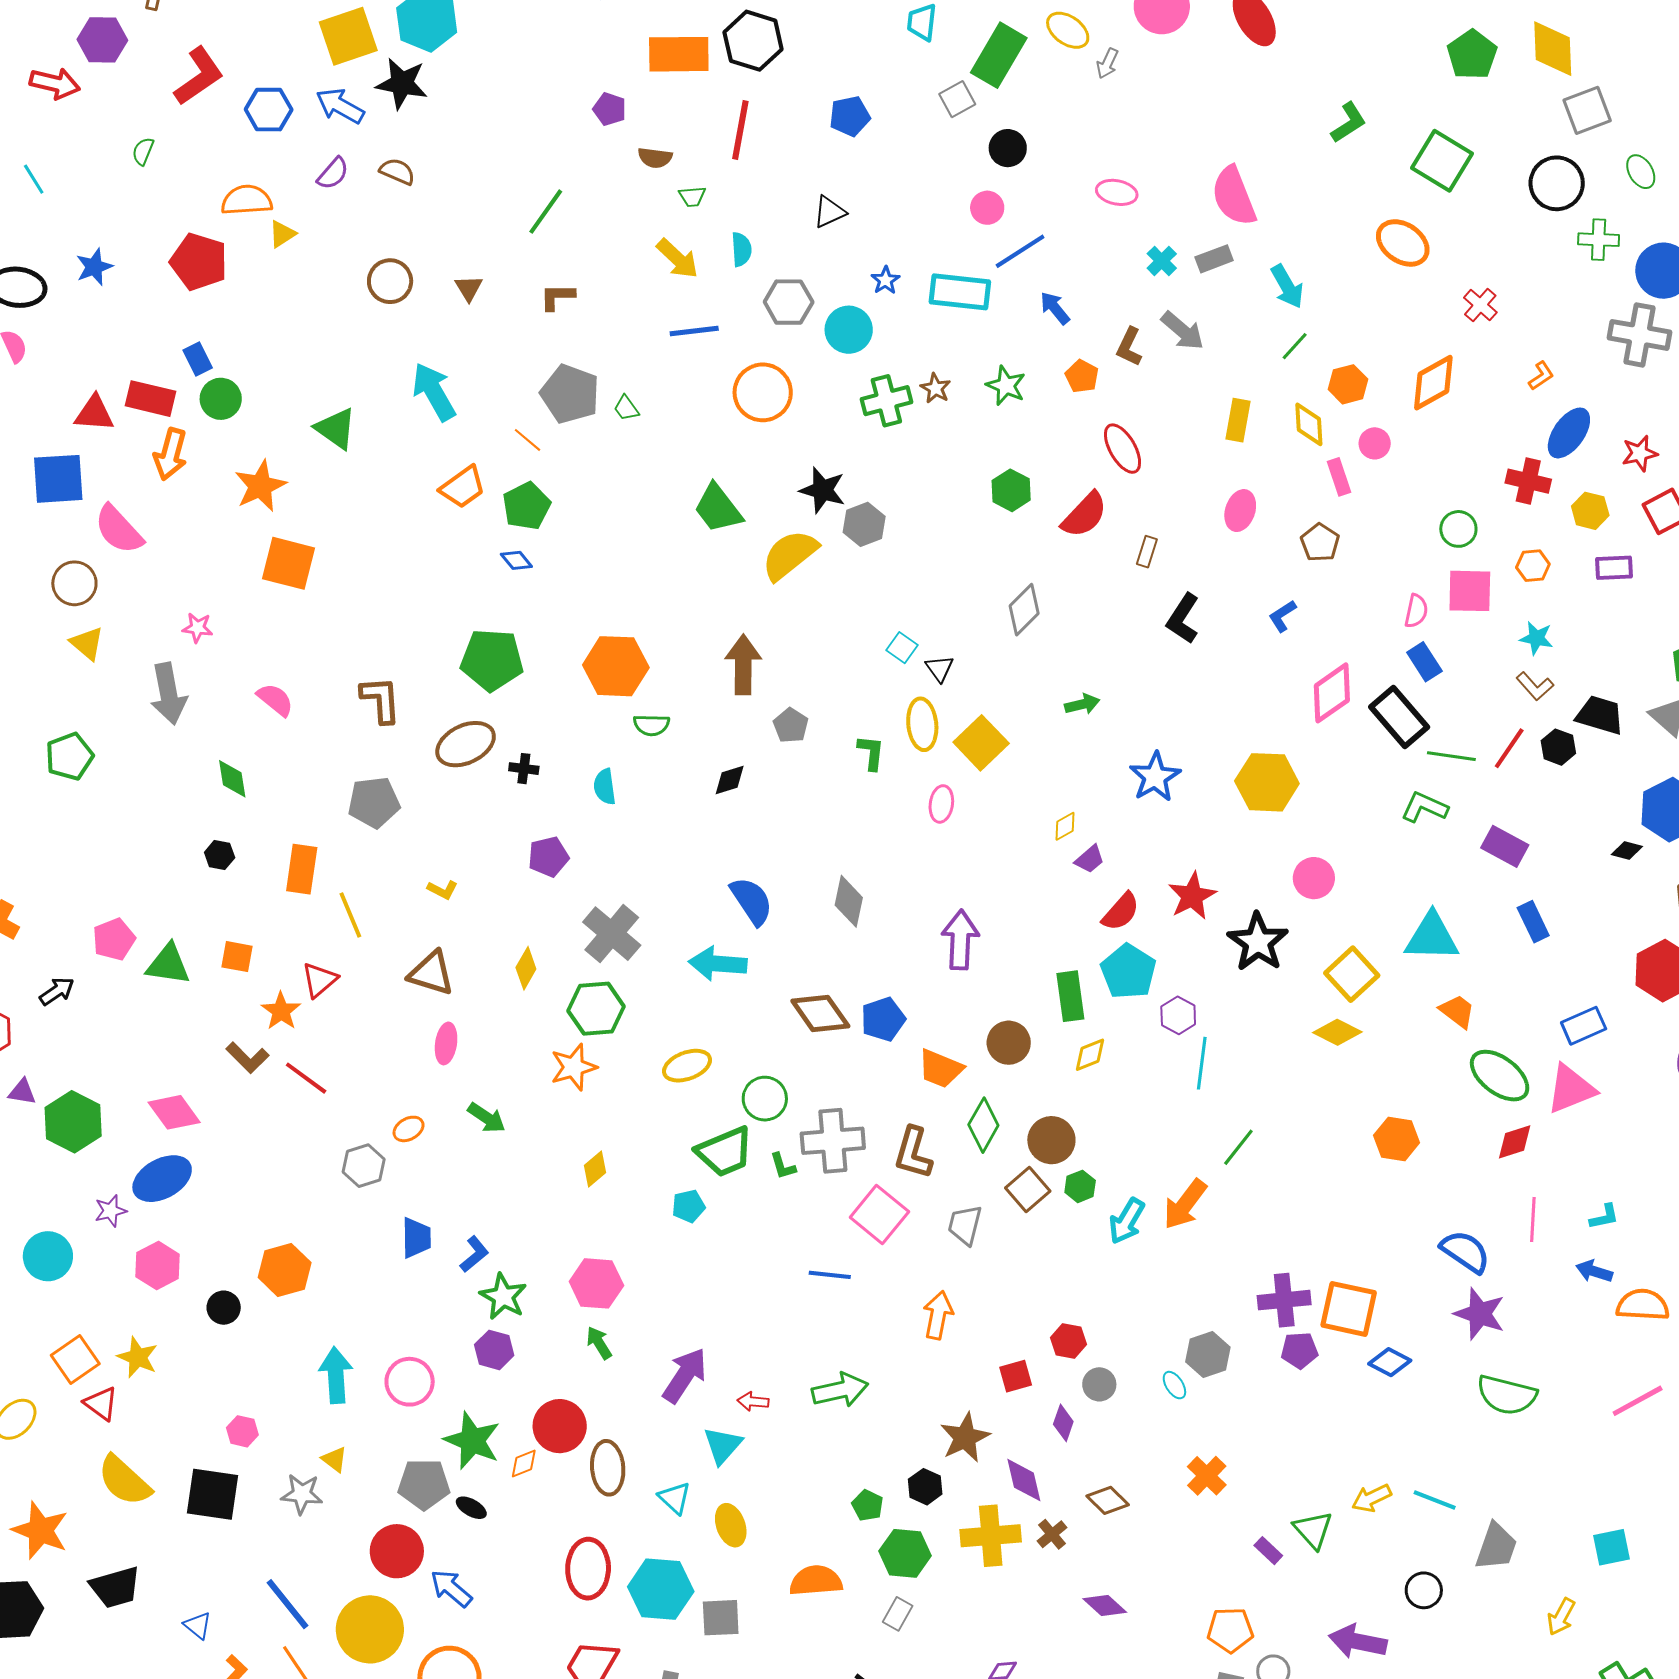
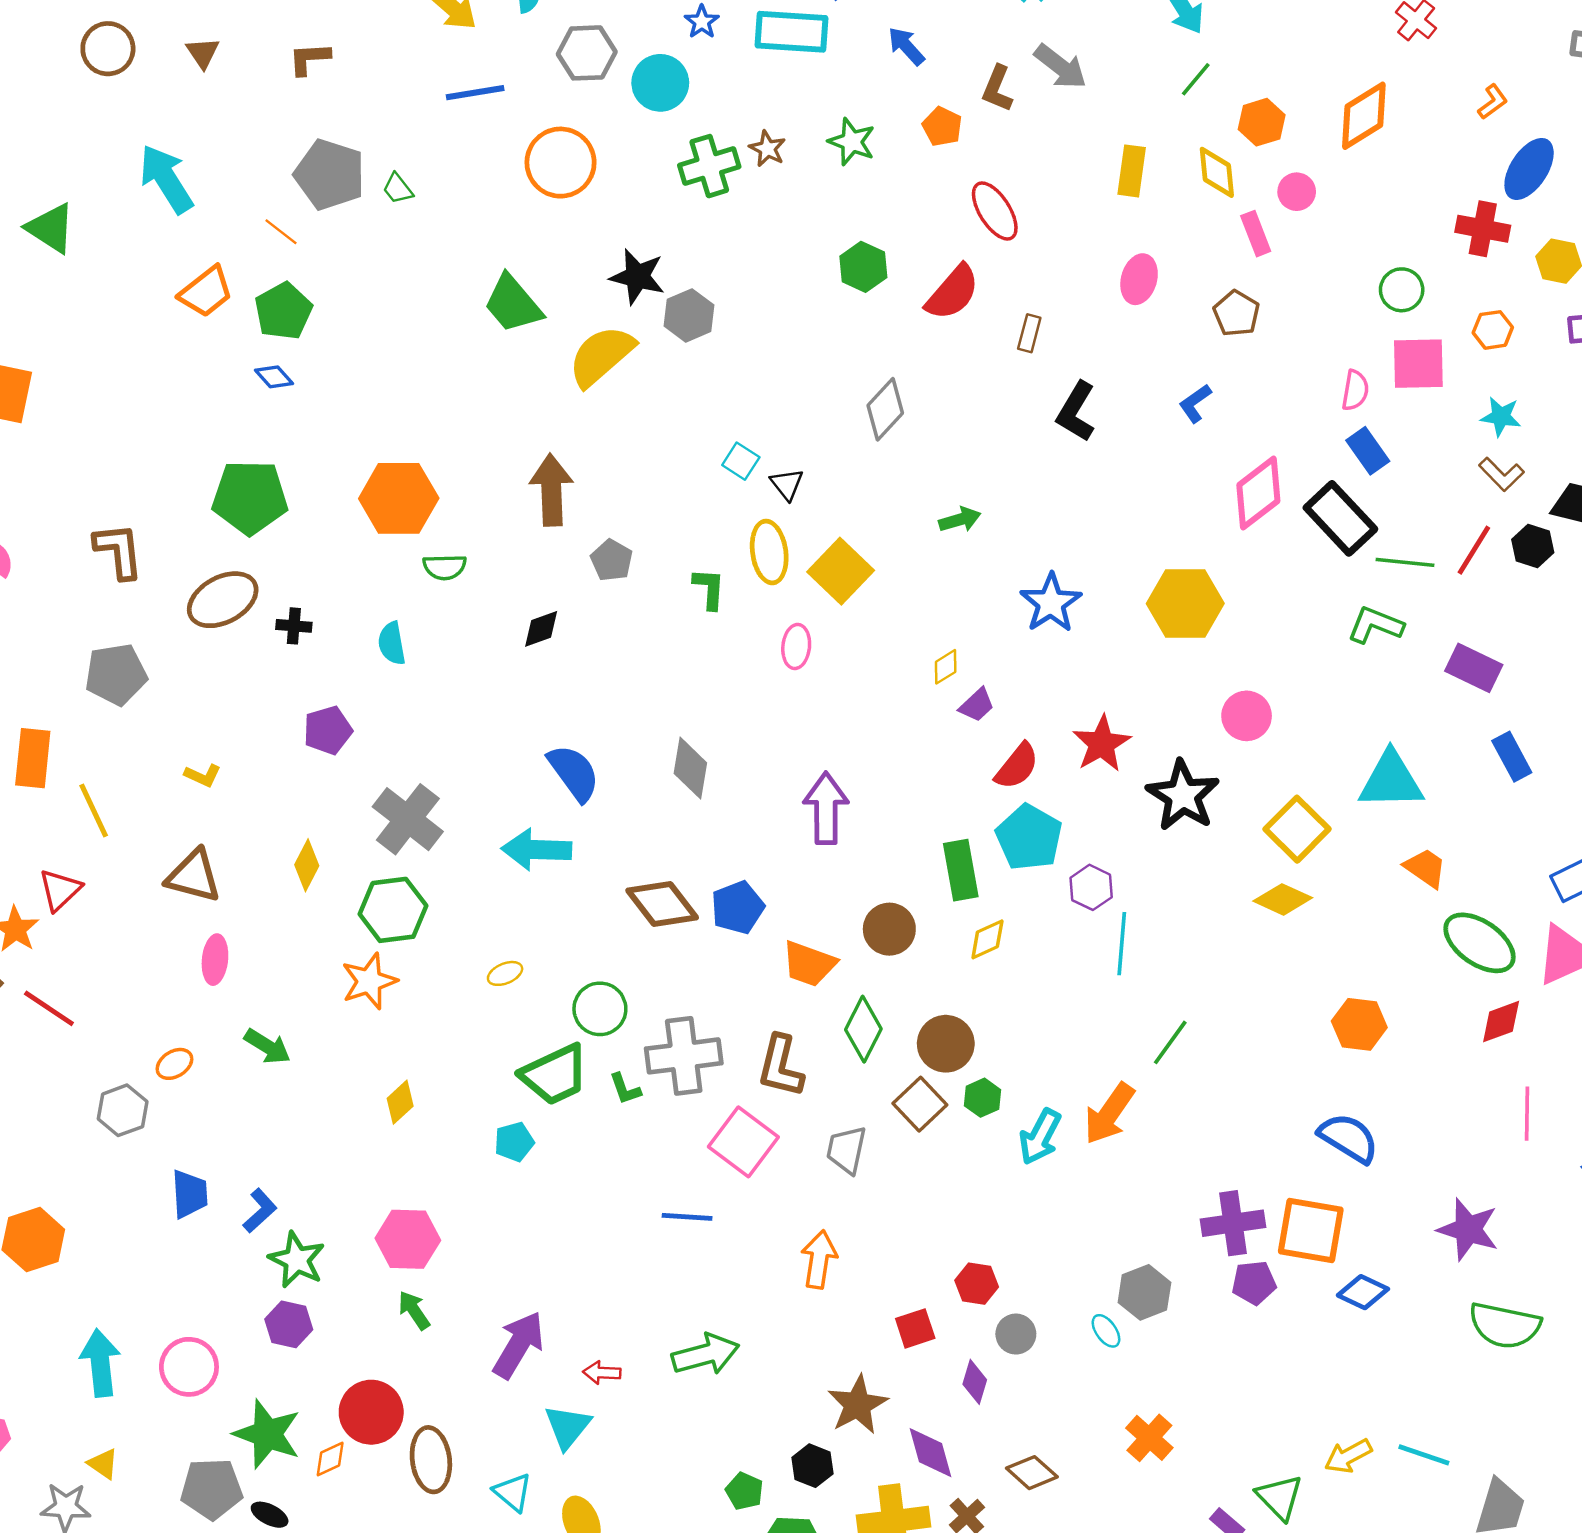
yellow ellipse: (687, 1066) -> (505, 973), size x0.6
blue semicircle: (1465, 1252) -> (1349, 1138), moved

